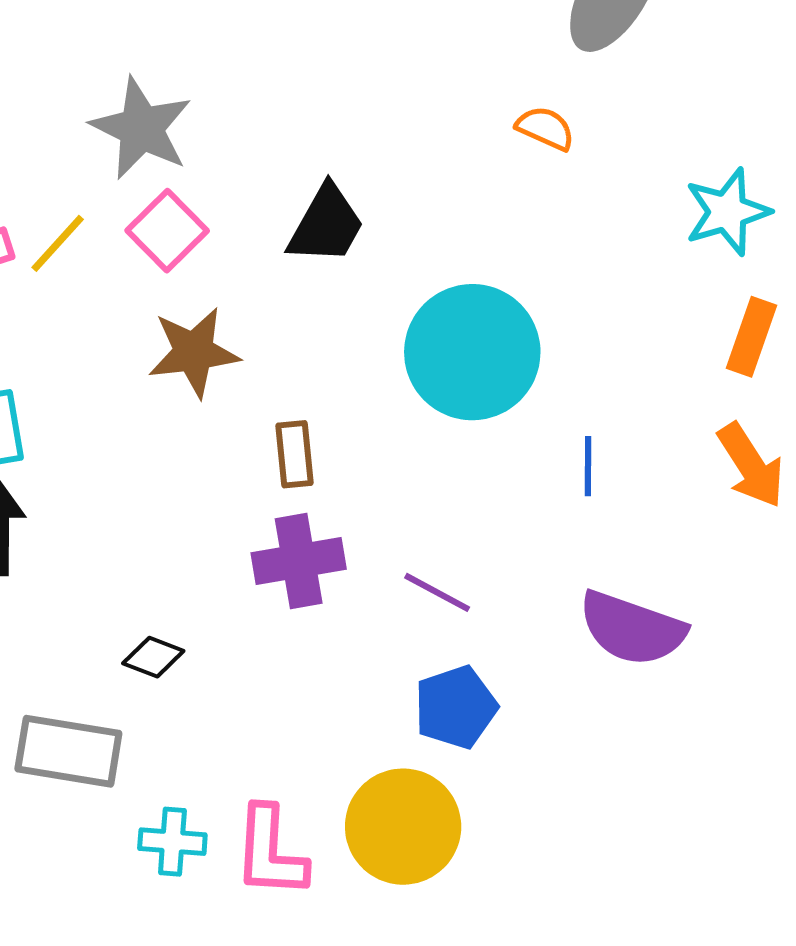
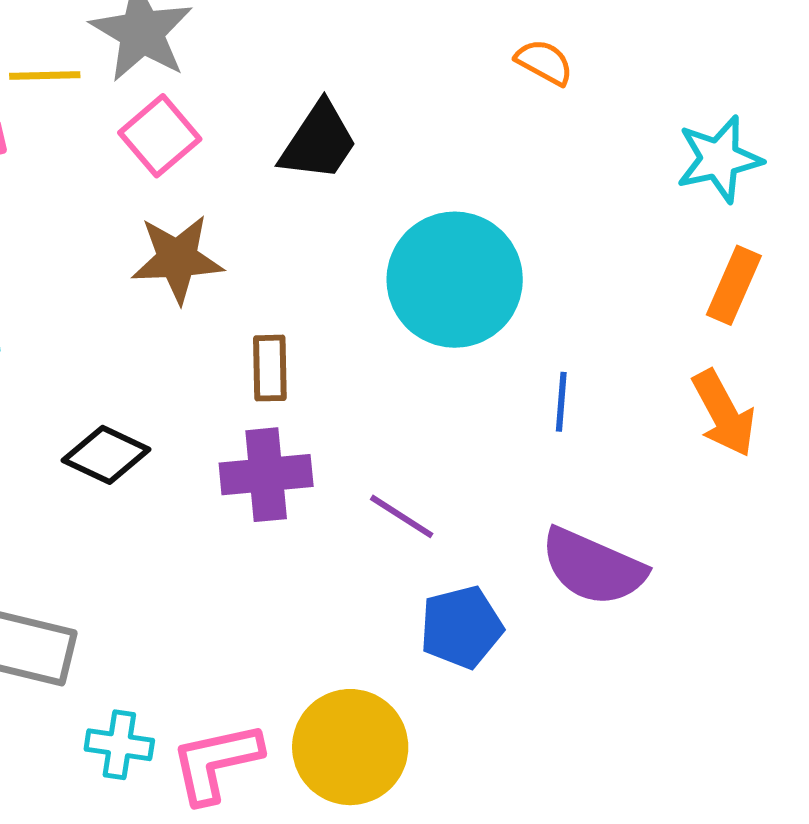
yellow line: (58, 243) -> (45, 75), moved, turned 42
black diamond: (153, 657) -> (106, 455), moved, size x1.4
blue pentagon: (456, 707) -> (461, 627), moved
pink L-shape: (270, 852) -> (216, 762), turned 70

